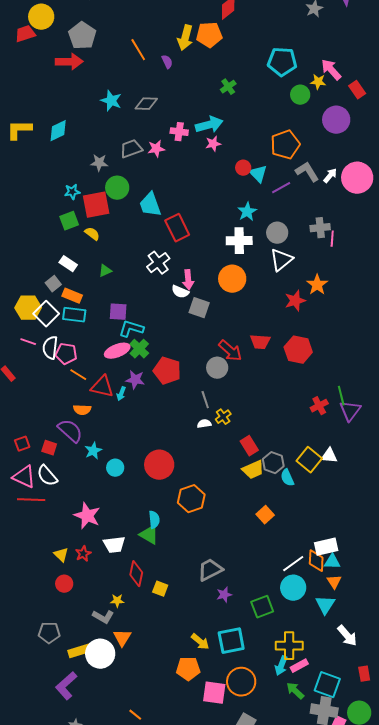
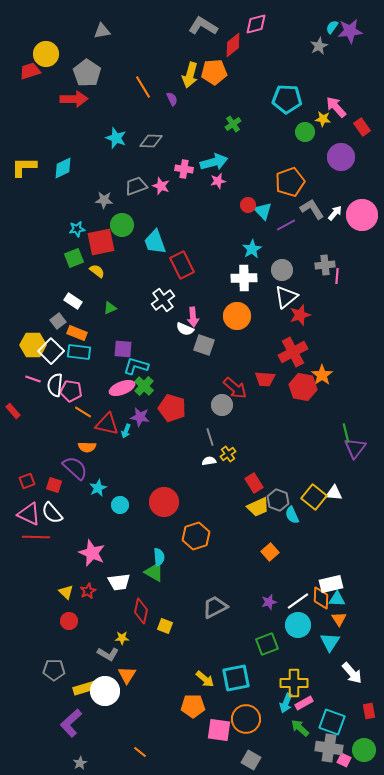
pink star: (156, 149) -> (161, 186), turned 30
orange star: (317, 285) -> (322, 375), moved
red star: (295, 301) -> (300, 315), moved
red cross: (319, 406) -> (293, 352), moved, size x1.6
purple star: (224, 595) -> (269, 602), moved

